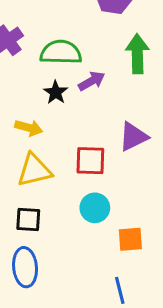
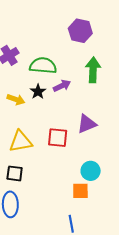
yellow arrow: (29, 128) -> (16, 99), moved
cyan circle: (95, 208) -> (91, 171), moved

